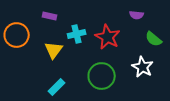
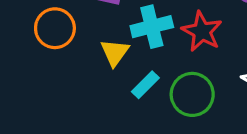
cyan cross: (77, 34) -> (152, 27), size x1.4
cyan rectangle: (57, 87) -> (145, 85), moved

